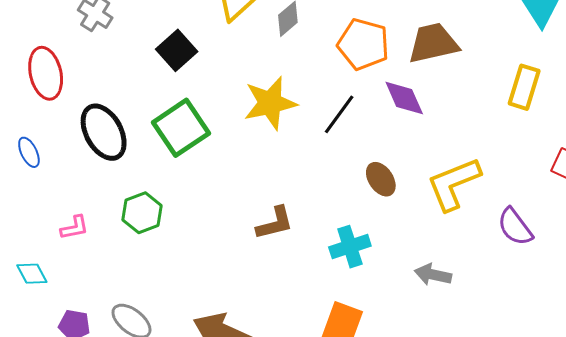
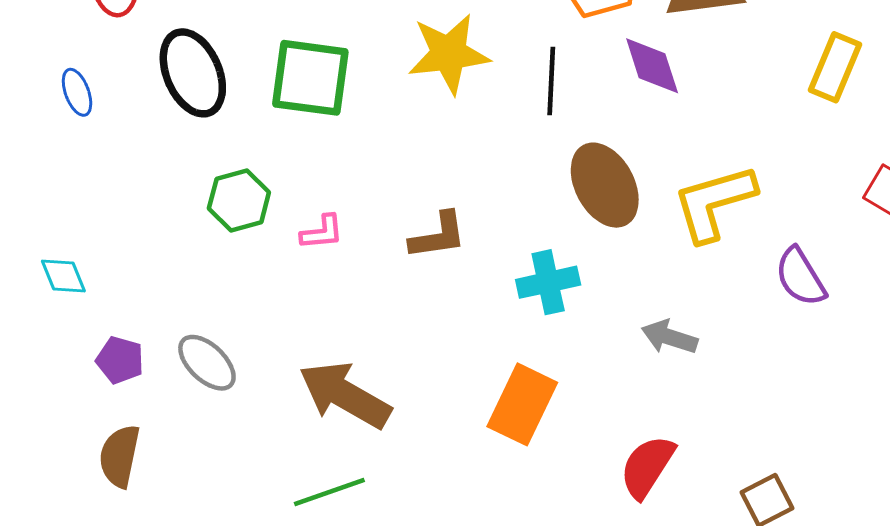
black line: (339, 114) -> (551, 81), turned -39
green square: (181, 128) -> (310, 78), turned 36
brown ellipse: (381, 179) -> (605, 185), size x1.6
pink L-shape: (75, 228) -> (322, 232), moved

